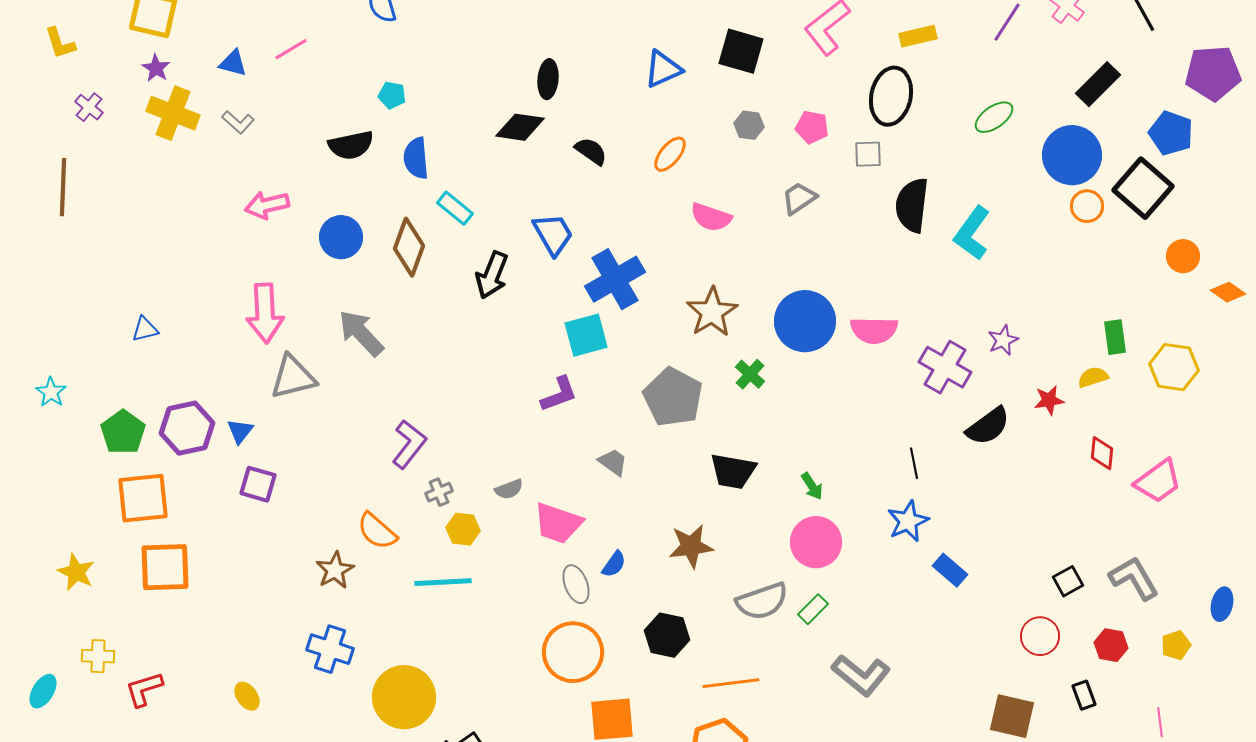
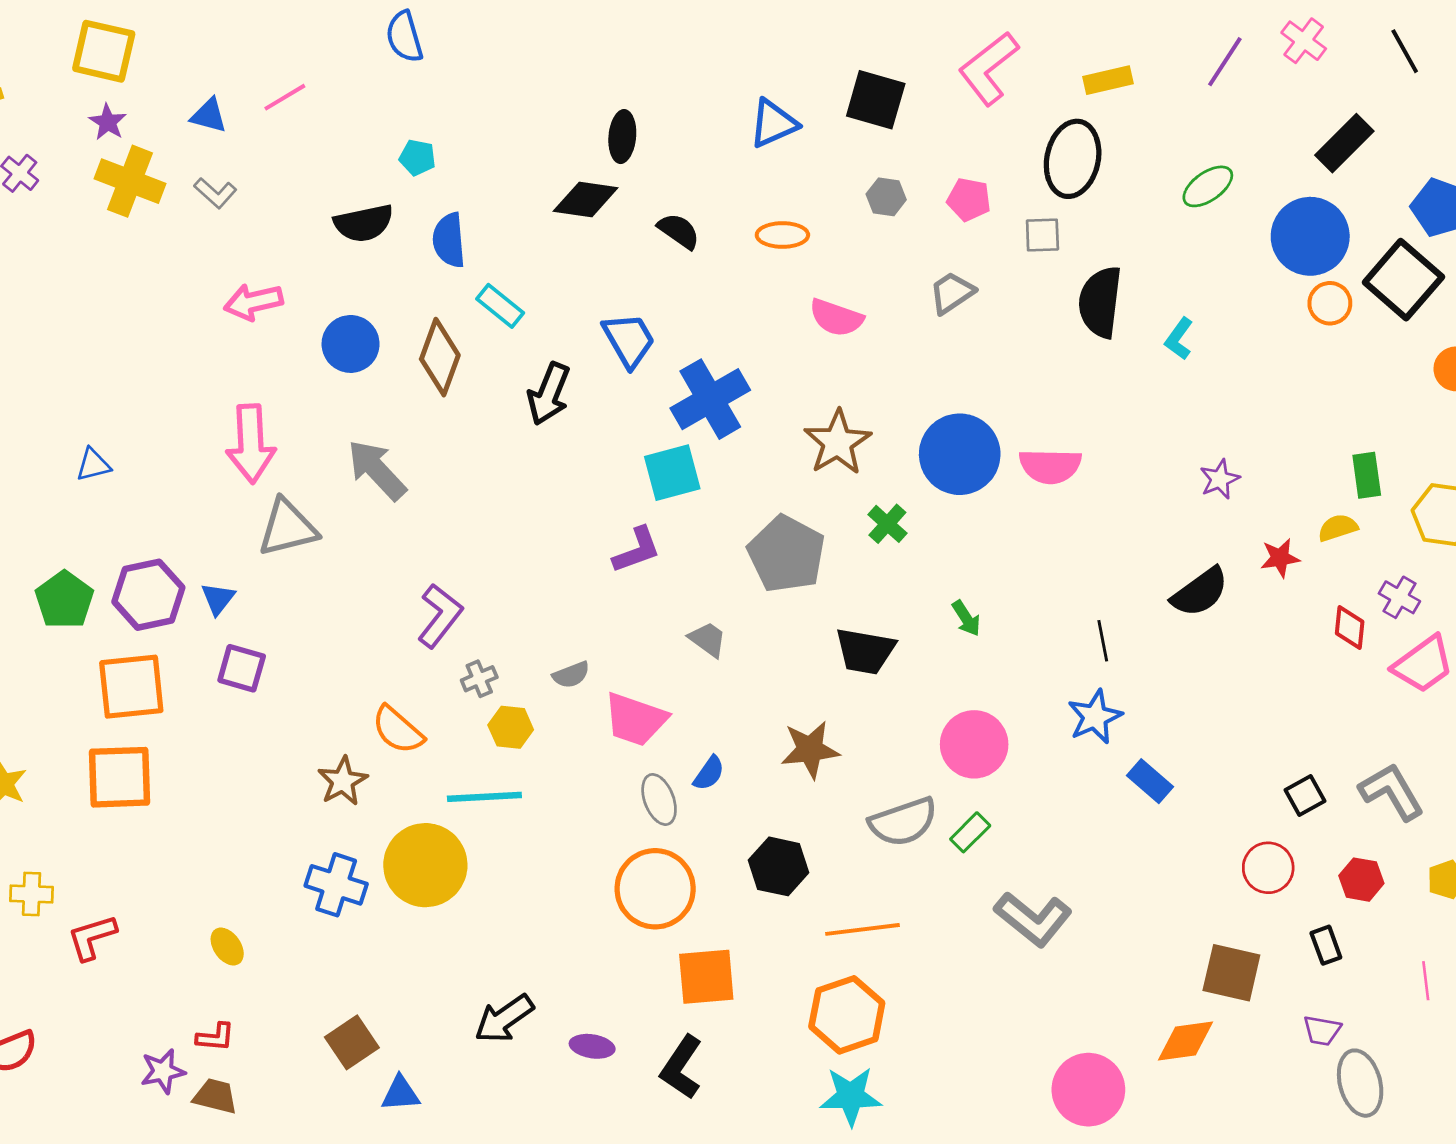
orange ellipse: (670, 154) -> (782, 235), turned 51
cyan L-shape: (972, 233) -> (1179, 339), size x0.6
purple cross: (945, 367) -> (1399, 597), moved, size x0.6
green arrow: (812, 486) -> (966, 618), moved
orange square: (143, 498) -> (131, 687), moved
yellow circle: (404, 697) -> (425, 865), moved

